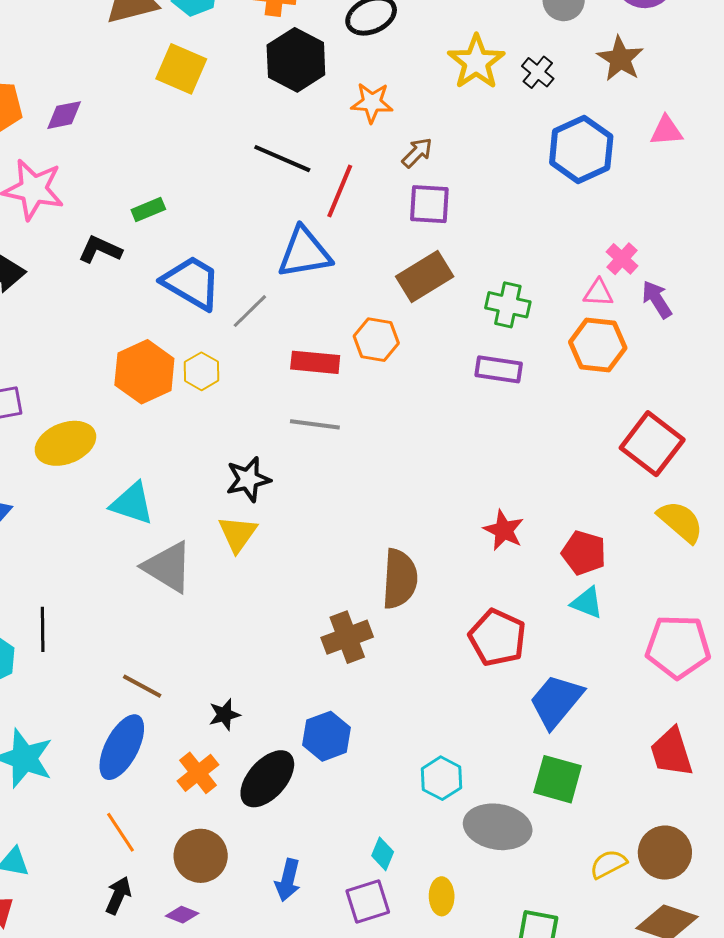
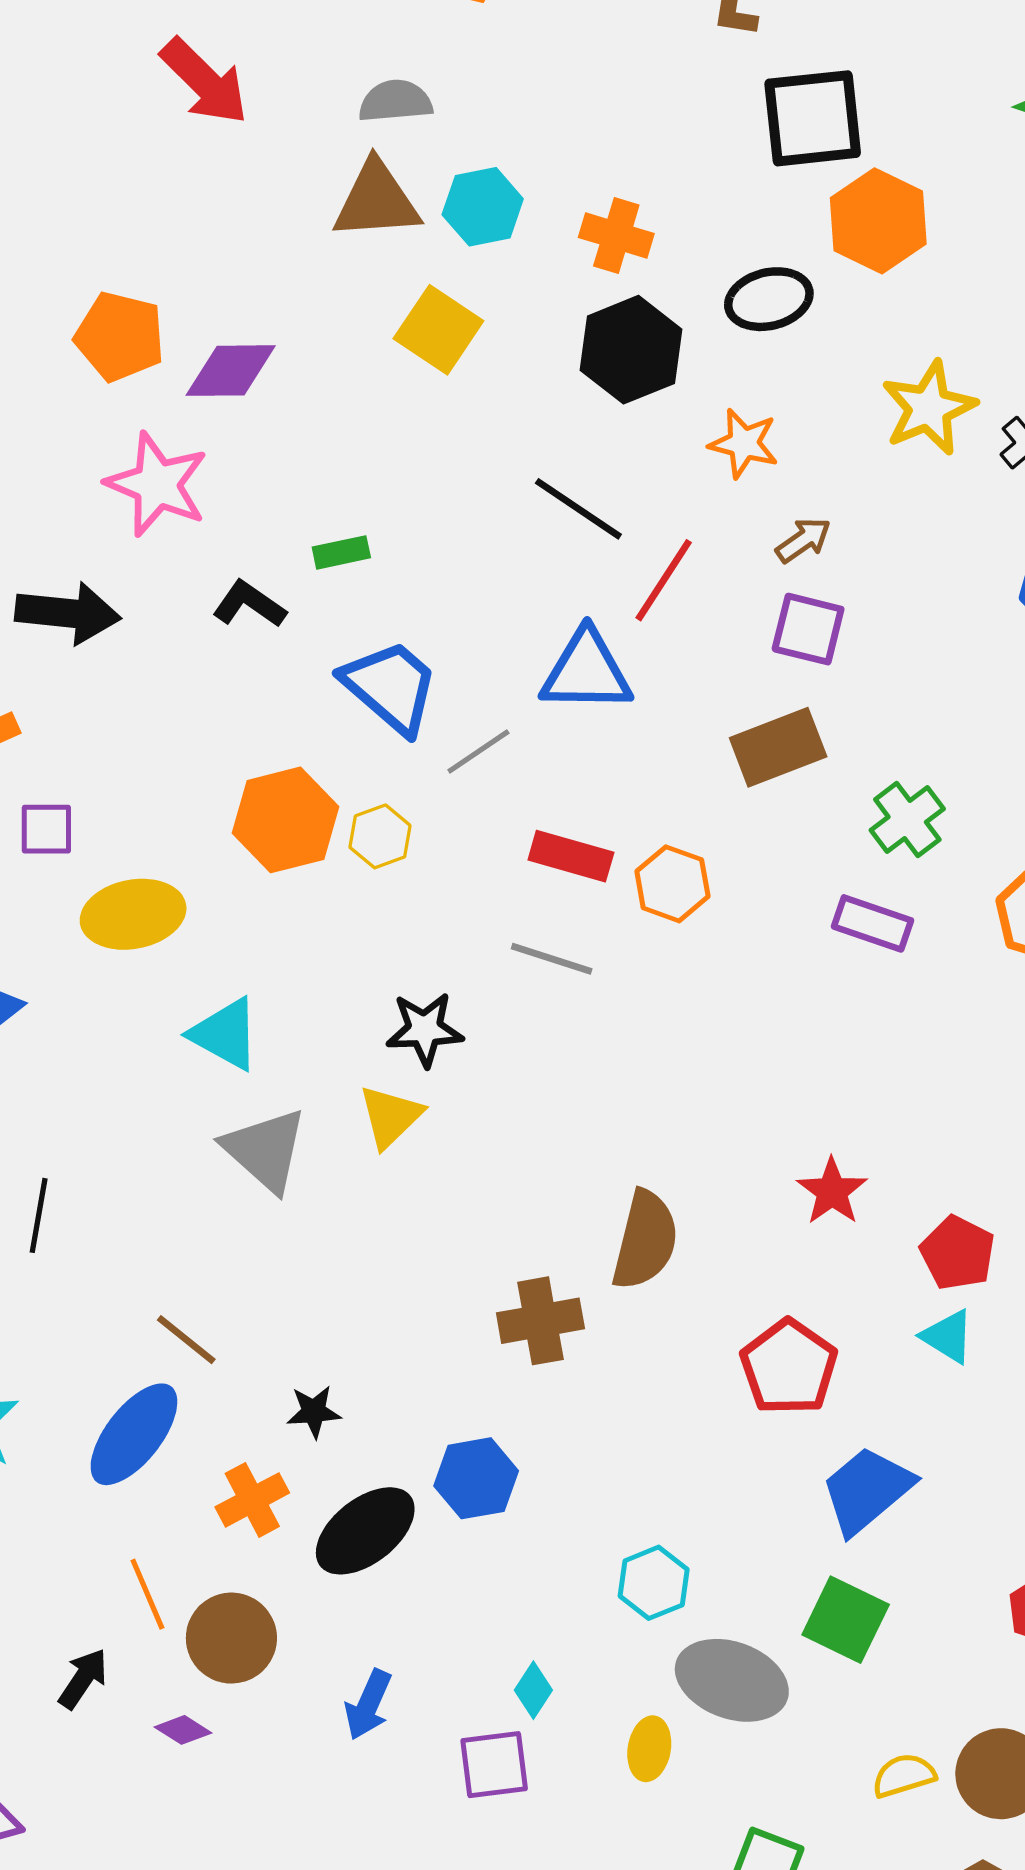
purple diamond: (64, 115) -> (231, 371), size x1.4
green cross: (508, 305) -> (907, 820), turned 30
orange hexagon: (376, 340) -> (672, 884), moved
orange line: (120, 832) -> (147, 1594), moved
yellow ellipse: (442, 896) -> (649, 1749), moved

